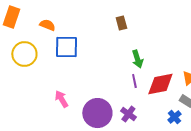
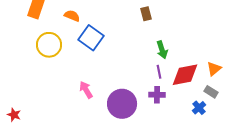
blue square: (66, 47) -> (91, 38), turned 35
purple cross: (128, 114) -> (157, 95), moved, turned -35

